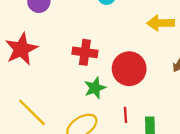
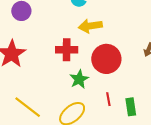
yellow arrow: (161, 23) -> (90, 26), moved

